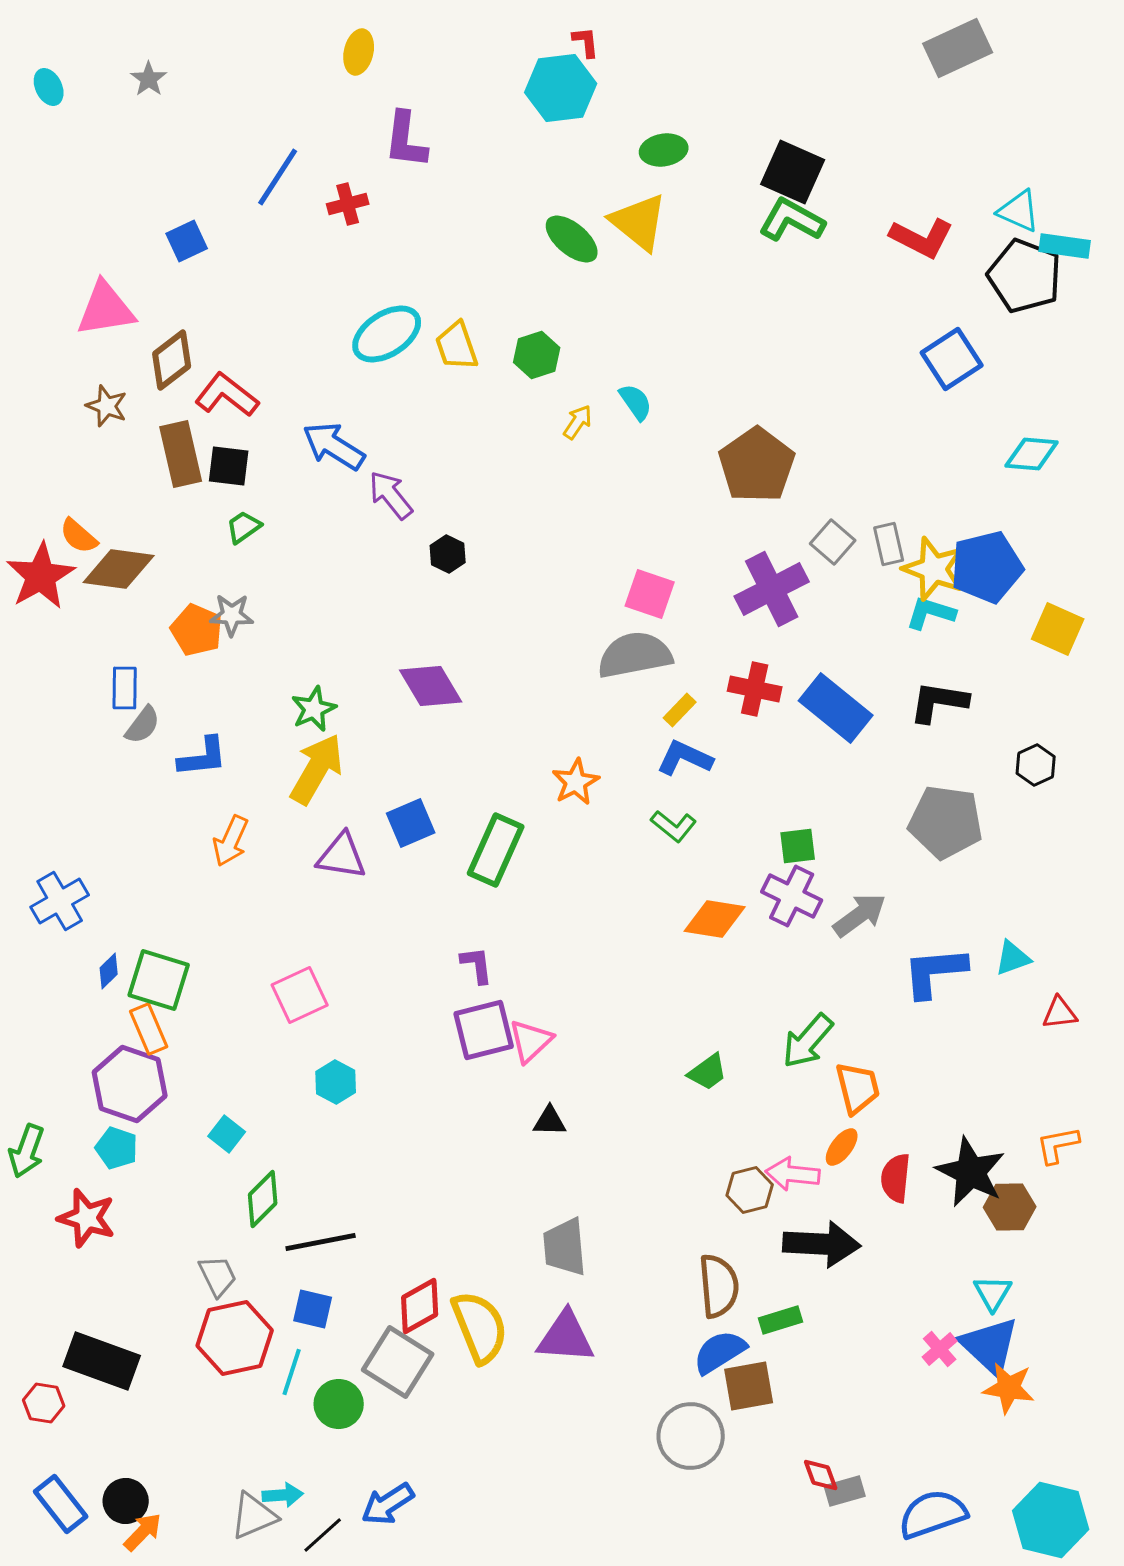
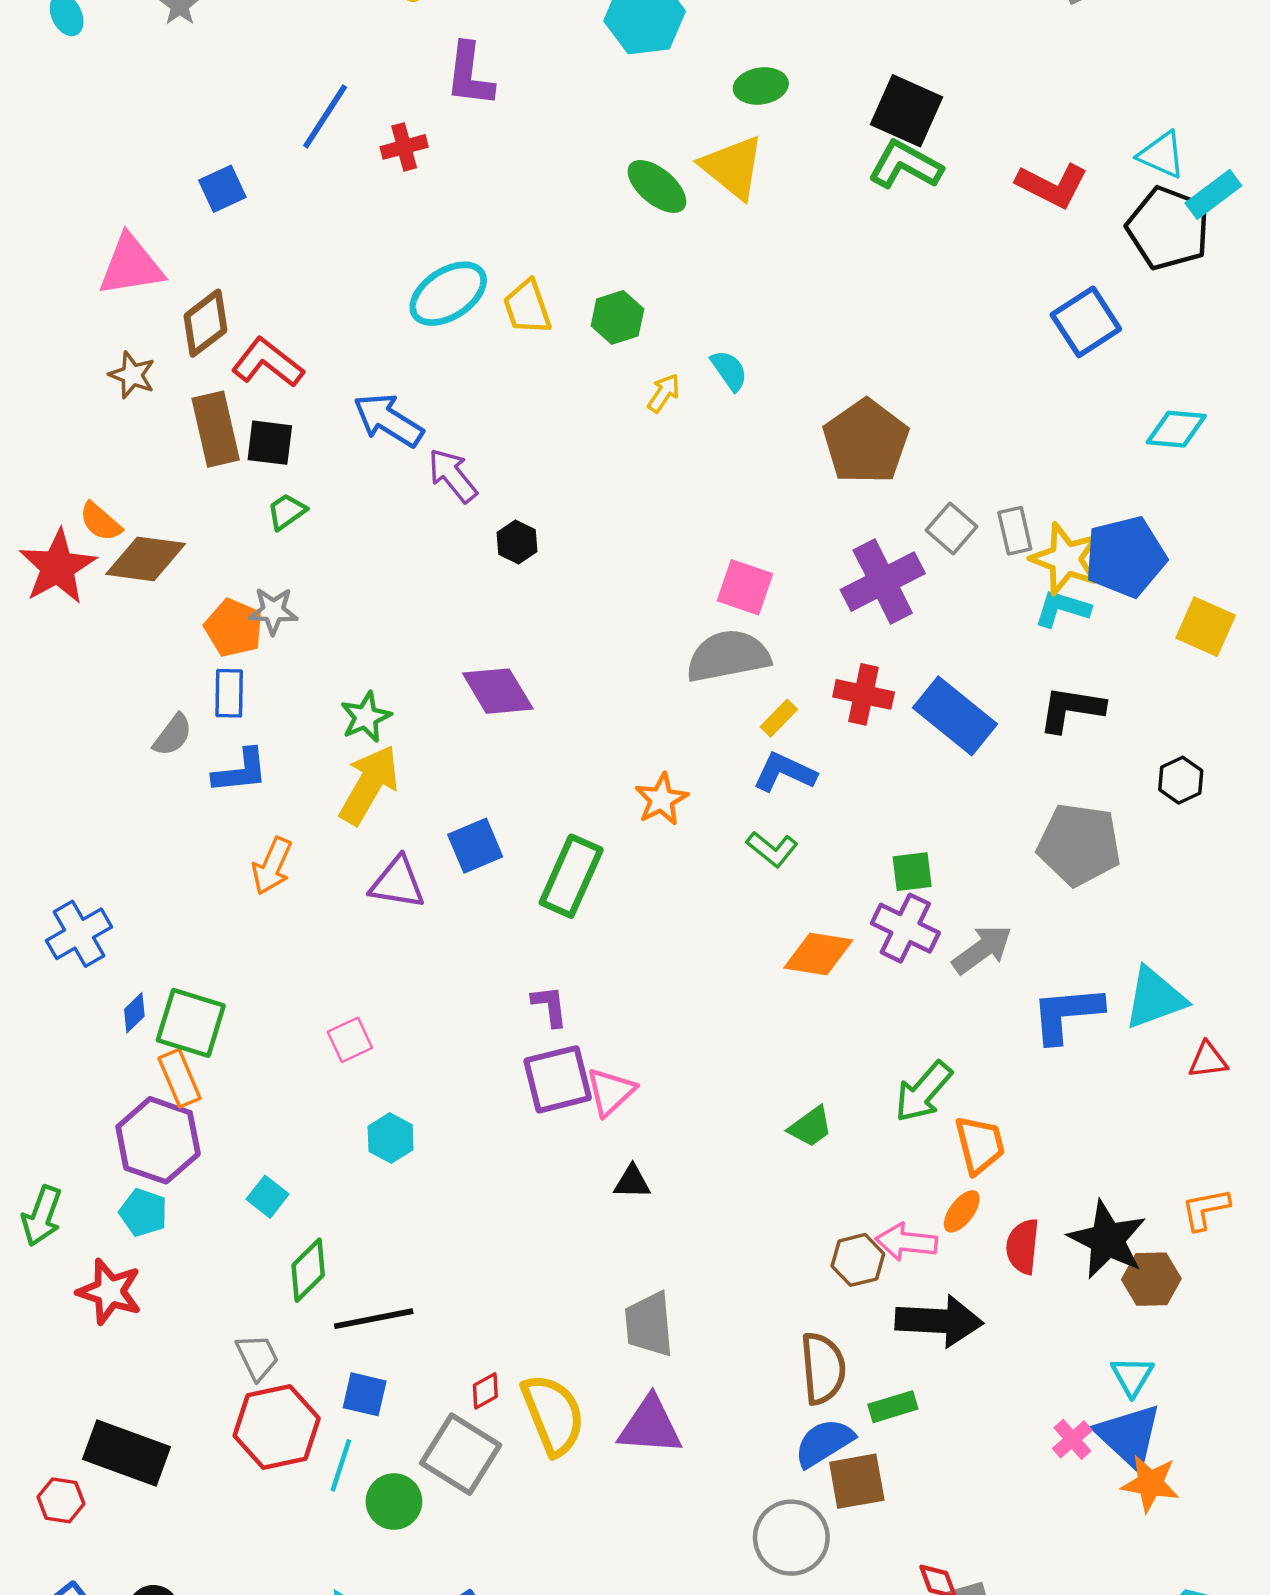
cyan rectangle: (1065, 246) -> (1213, 194), turned -45
blue rectangle: (125, 688) -> (229, 693), moved
cyan triangle: (1013, 958) -> (1155, 998), size x1.6
pink square: (300, 995) -> (350, 1040), size x0.7
red diamond: (420, 1306) -> (485, 1391), size x0.6

